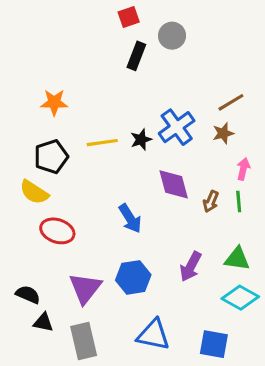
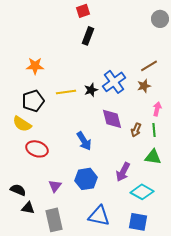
gray circle: (172, 36) -> (160, 19), moved
green triangle: (237, 259) -> (153, 157), moved
purple triangle: (85, 288) -> (55, 186), size x0.6
cyan diamond: (240, 298) -> (142, 192), moved

